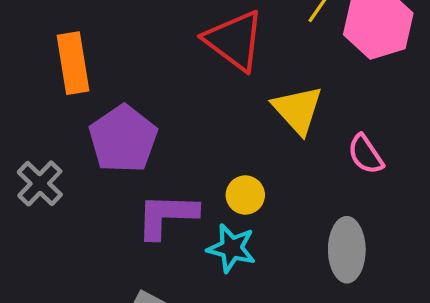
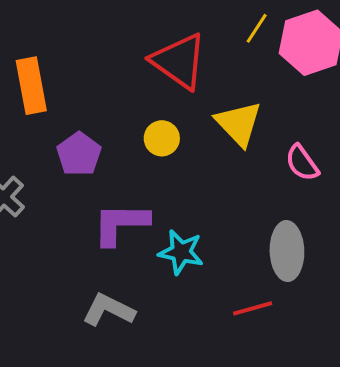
purple pentagon: (123, 139) -> (79, 154), size x0.7
yellow circle: (245, 195) -> (162, 138), moved

